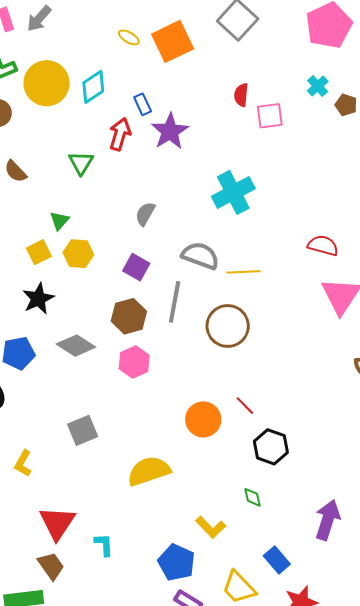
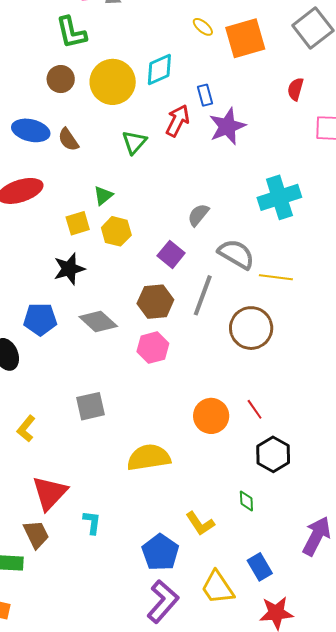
yellow circle: (47, 83) -> (113, 82), moved
red semicircle: (241, 95) -> (295, 89), moved
gray semicircle: (145, 214) -> (198, 215), moved

